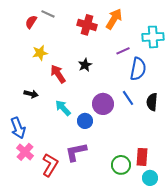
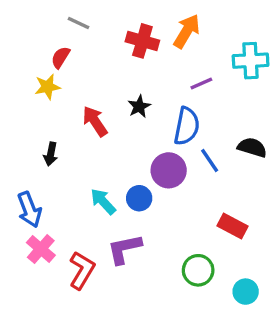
red semicircle: (31, 22) -> (61, 57), moved
yellow star: (40, 53) -> (47, 87), moved
blue semicircle: (138, 69) -> (187, 126), moved
black arrow: (31, 94) -> (51, 154), turned 88
black semicircle: (152, 102) -> (252, 147), moved, turned 102
cyan arrow: (63, 108) -> (103, 201), moved
red rectangle: (142, 157) -> (233, 226), moved, turned -66

